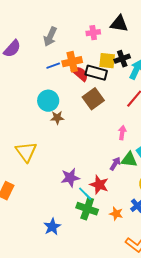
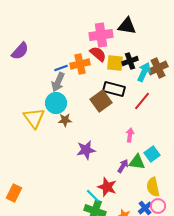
pink cross: (93, 33) -> (101, 35), size x1.6
gray arrow: (50, 37) -> (58, 82), moved
black rectangle: (96, 73) -> (114, 89), moved
red semicircle: (80, 74) -> (98, 54), moved
yellow triangle: (26, 152) -> (34, 118), moved
purple star: (70, 178) -> (86, 150), moved

